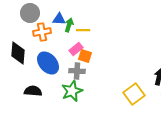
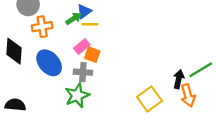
blue triangle: (59, 19) -> (84, 11), moved, turned -40
green arrow: (69, 25) -> (74, 18), turned 40
black semicircle: (33, 91) -> (15, 105), moved

